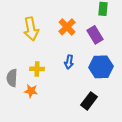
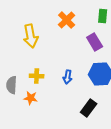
orange cross: (67, 27) -> (67, 20), moved
blue arrow: (69, 62) -> (68, 77), moved

